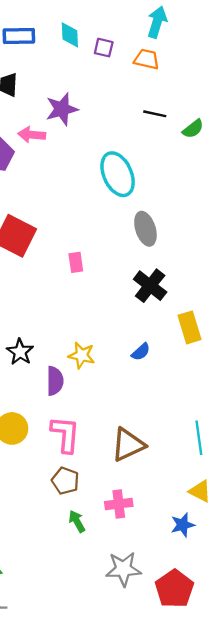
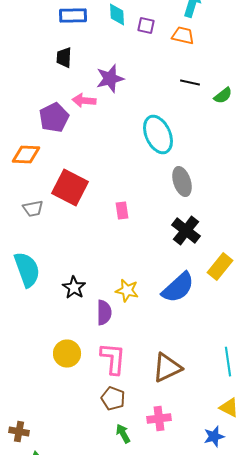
yellow rectangle: (190, 327) -> (220, 267), turned 56
blue semicircle: (141, 352) -> (178, 288), size x2.0

